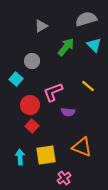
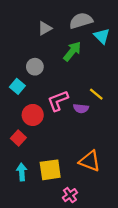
gray semicircle: (86, 19) -> (81, 21), moved
cyan triangle: (94, 45) -> (102, 36), moved
purple semicircle: (68, 112) -> (81, 108), moved
red square: (32, 126) -> (18, 138), moved

